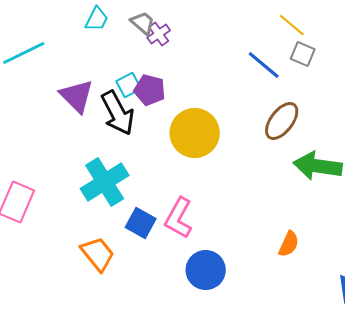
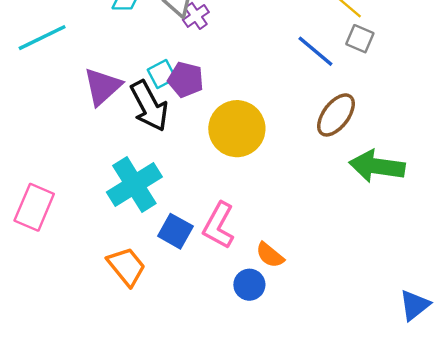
purple triangle: (77, 96) -> (102, 87), turned 33
orange semicircle: (289, 244) -> (270, 255), moved, turned 104
blue circle: (206, 270) -> (249, 285), size x0.7

